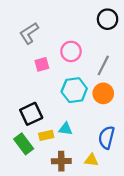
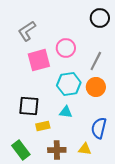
pink square: (42, 64) -> (39, 60), size x1.6
black square: (31, 114) -> (29, 106), turned 30
cyan triangle: (66, 129) -> (66, 112), moved
green rectangle: (24, 144) -> (21, 150), moved

